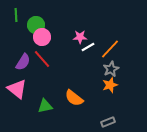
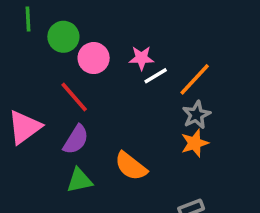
pink circle: (42, 37) -> (94, 58), moved
purple semicircle: (23, 62) -> (76, 140), moved
pink triangle: (17, 89) -> (24, 127), moved, turned 45

